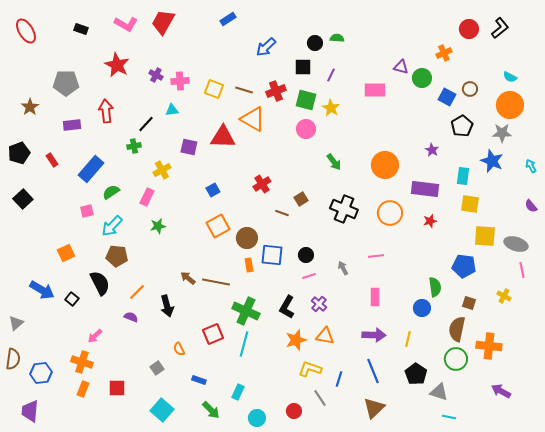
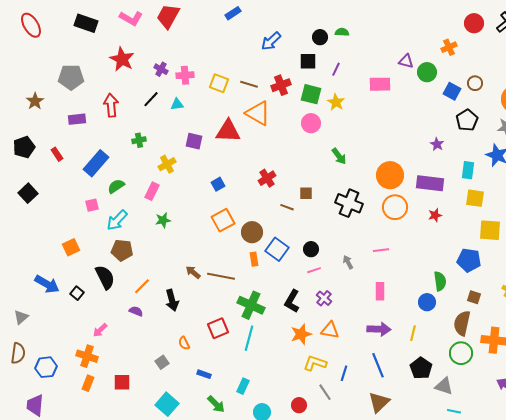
black rectangle: (81, 29) -> (86, 23), size x1.6
black line: (146, 124) -> (151, 99), moved
orange circle: (385, 165) -> (390, 175), moved
brown square: (301, 199) -> (306, 193), turned 32
blue square: (272, 255) -> (277, 249), turned 30

